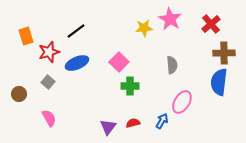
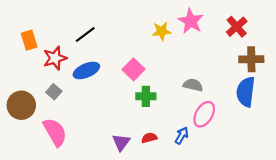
gray semicircle: (172, 65) -> (193, 85), moved, turned -72
brown circle: (19, 94) -> (21, 105), size x1.6
pink semicircle: (49, 118) -> (55, 132), size x1.5

